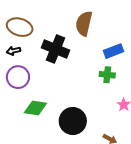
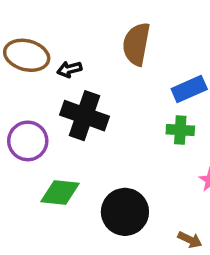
black cross: (56, 49) -> (84, 116), moved
black arrow: (13, 51) -> (69, 69), moved

